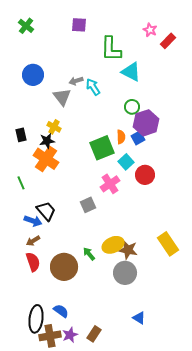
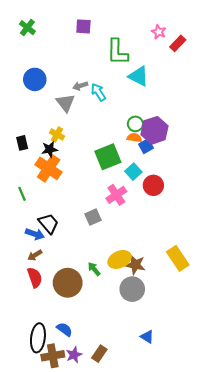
green circle: (132, 107) -> (135, 124), moved
orange semicircle: (121, 137) -> (134, 138), moved, turned -80

